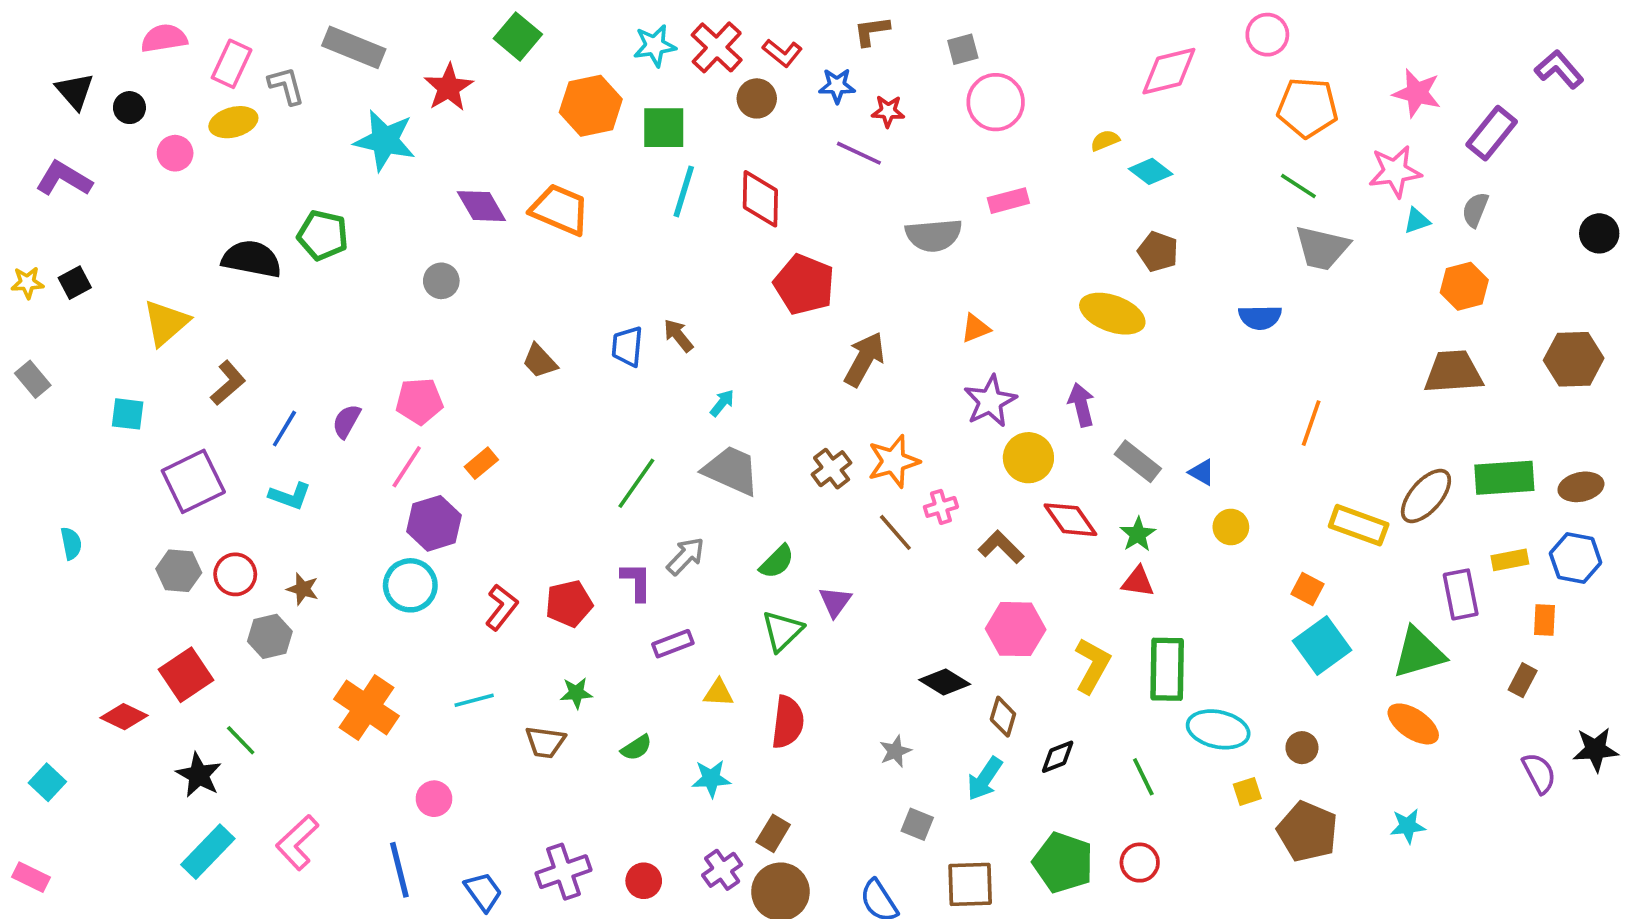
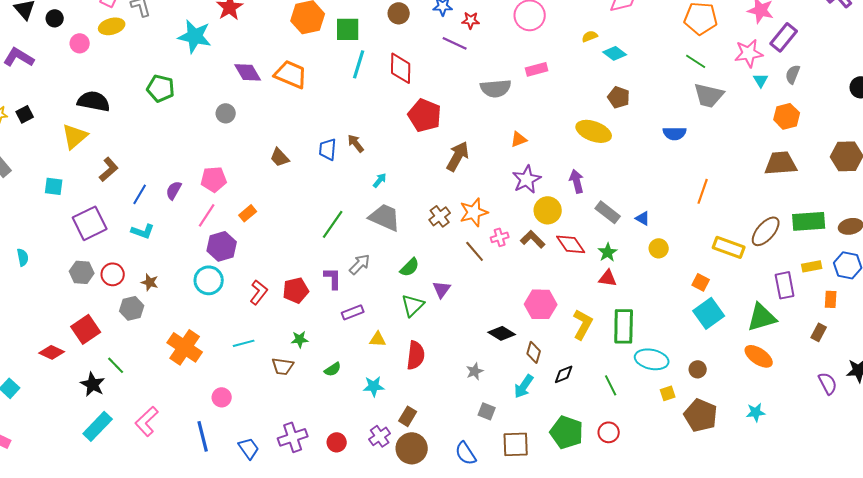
purple rectangle: (1492, 133) -> (784, 37), moved
cyan triangle: (1417, 221) -> (761, 80), turned -42
black semicircle: (252, 259) -> (94, 101), moved
brown L-shape: (1001, 547) -> (533, 239), moved

